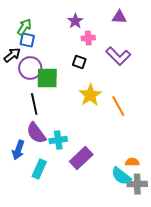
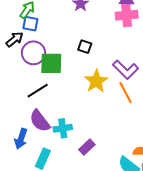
pink cross: (88, 38) -> (127, 15), moved, size x1.5
purple L-shape: (118, 56) -> (126, 70), moved
black line: (34, 104) -> (38, 91), turned 70
purple rectangle: (81, 158) -> (87, 147), size x0.7

